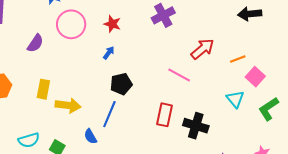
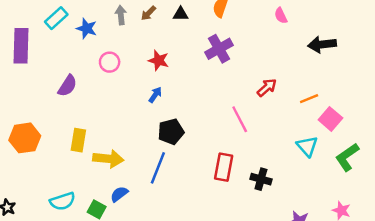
pink circle: (71, 24) -> (110, 62), size x0.6
red arrow: (202, 49) -> (267, 88), size x0.7
pink line: (179, 75) -> (240, 119), turned 35
black cross: (196, 126) -> (261, 179), size x0.7
blue semicircle: (90, 136) -> (119, 194), moved, turned 84

